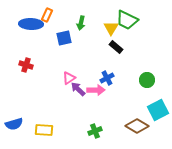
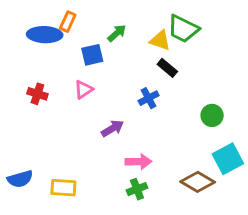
green arrow: (81, 23) -> (117, 33), turned -144
yellow triangle: (111, 28) -> (160, 40), turned -42
pink triangle: (69, 78) -> (84, 89), moved
blue cross: (107, 78) -> (149, 98), moved
purple arrow: (78, 89) -> (112, 128), turned 105
pink arrow: (96, 90) -> (138, 162), moved

